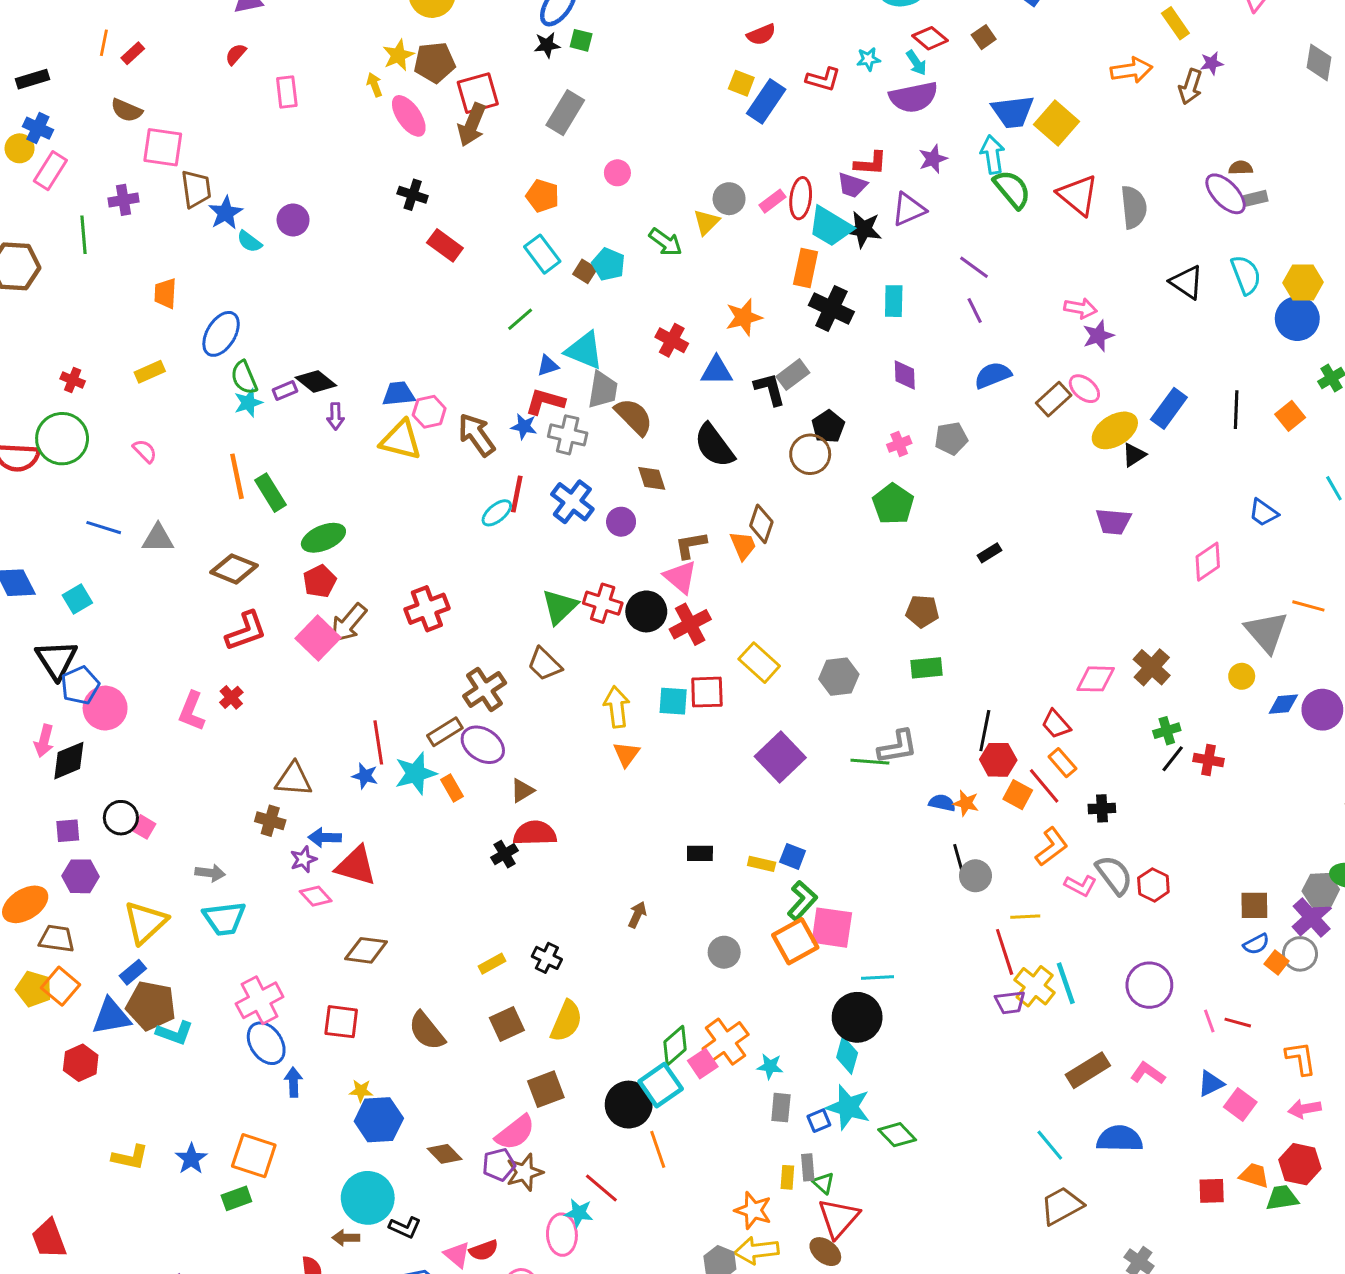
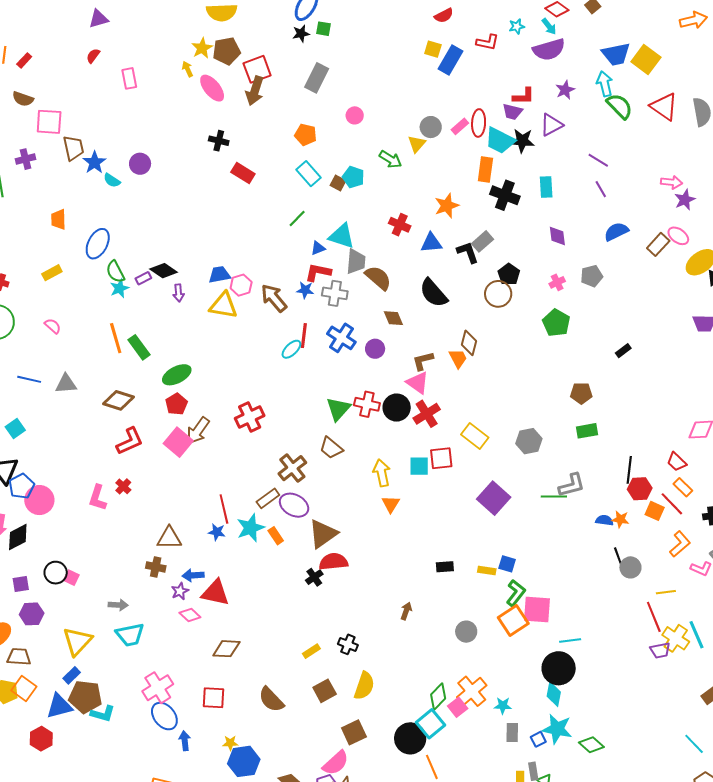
brown triangle: (522, 791) -> (323, 534), size x1.8

